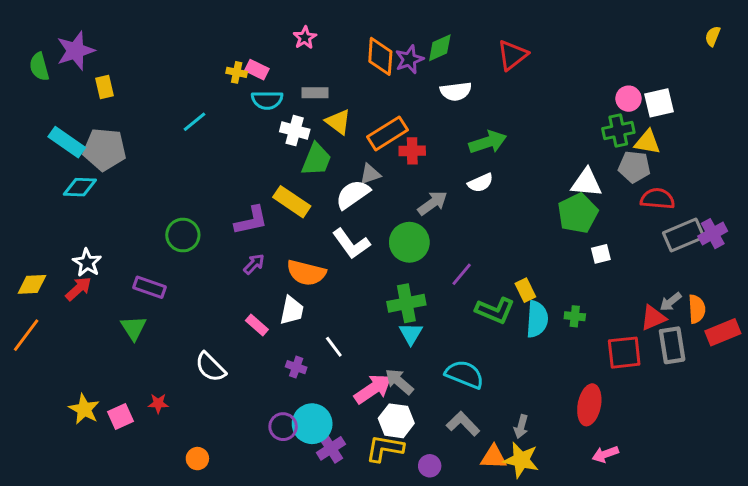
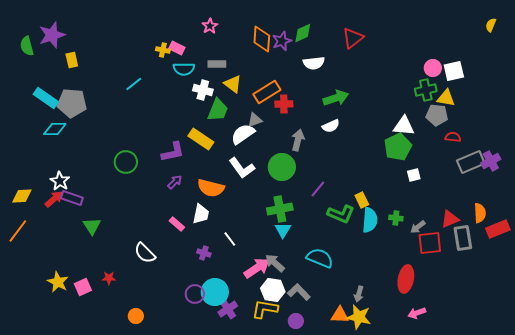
red semicircle: (658, 199) -> (453, 137), size x0.7
gray arrow: (433, 203) -> (298, 140), turned -40
purple rectangle: (150, 287) -> (72, 198), moved
gray arrow: (671, 302) -> (418, 227), moved
gray L-shape: (463, 424) -> (299, 292), moved

